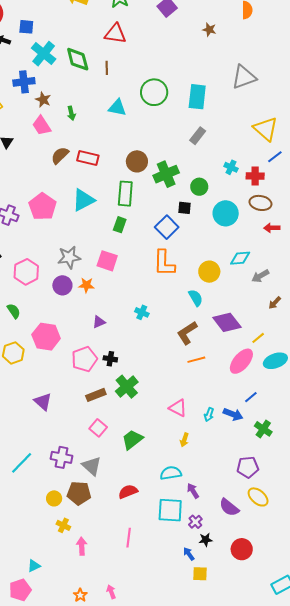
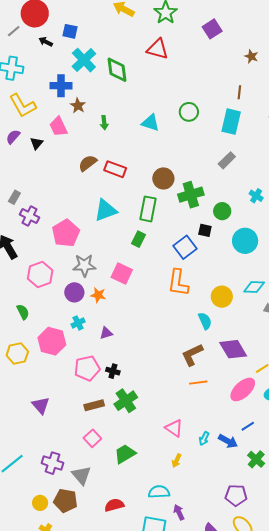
brown line: (107, 68) -> (239, 92), moved
green circle: (154, 92) -> (189, 112), size x0.7
pink trapezoid: (41, 126) -> (58, 127), moved
pink pentagon: (42, 207) -> (66, 233), moved
cyan cross: (142, 312) -> (78, 323), moved, turned 32

